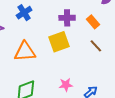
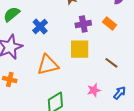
yellow square: (59, 42) -> (80, 49), turned 30
brown line: (96, 46) -> (111, 63), moved

